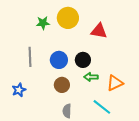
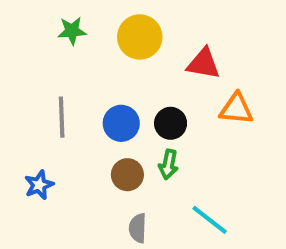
green star: (43, 23) -> (72, 31), moved
green arrow: (91, 77) -> (169, 164), moved, turned -80
orange triangle: (115, 83) -> (236, 109), moved, turned 30

